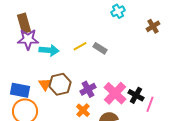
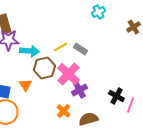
brown hexagon: (60, 84) -> (44, 68), moved
purple cross: (88, 89) -> (79, 90), moved
pink cross: (115, 93) -> (68, 74), moved

